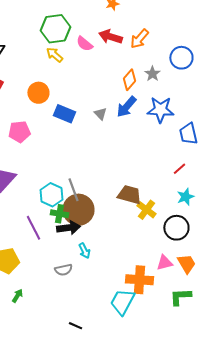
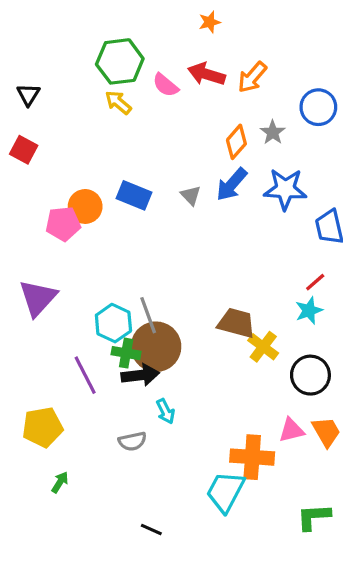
orange circle: (38, 93) -> (85, 206), moved
cyan star: (185, 197) -> (309, 310), moved
green L-shape: (180, 297) -> (314, 517), moved

